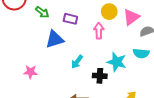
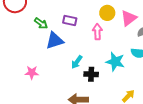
green arrow: (42, 12) -> (41, 23), moved
black cross: (100, 76) -> (91, 74), moved

